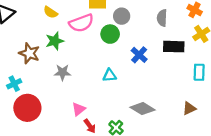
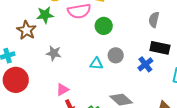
gray circle: (122, 16) -> (116, 55), moved
green star: (55, 41) -> (45, 15), moved
blue cross: (139, 55) -> (145, 64), moved

